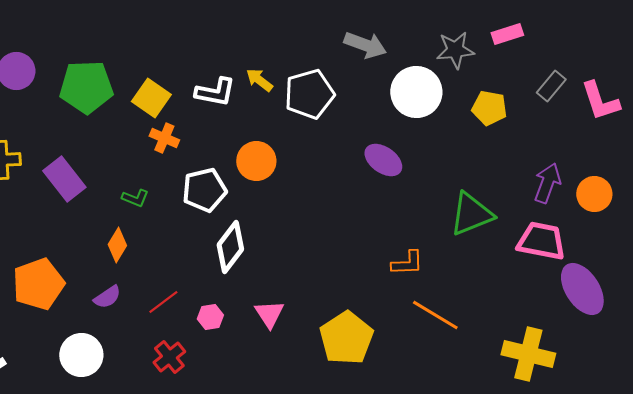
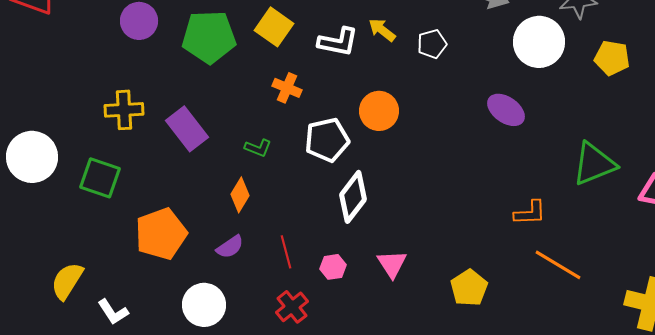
white pentagon: (309, 94) -> (432, 44), size x0.6
yellow square: (151, 98) -> (274, 27), moved
red line: (163, 302) -> (286, 252), turned -68
yellow pentagon: (346, 338) -> (469, 288), size x0.7

